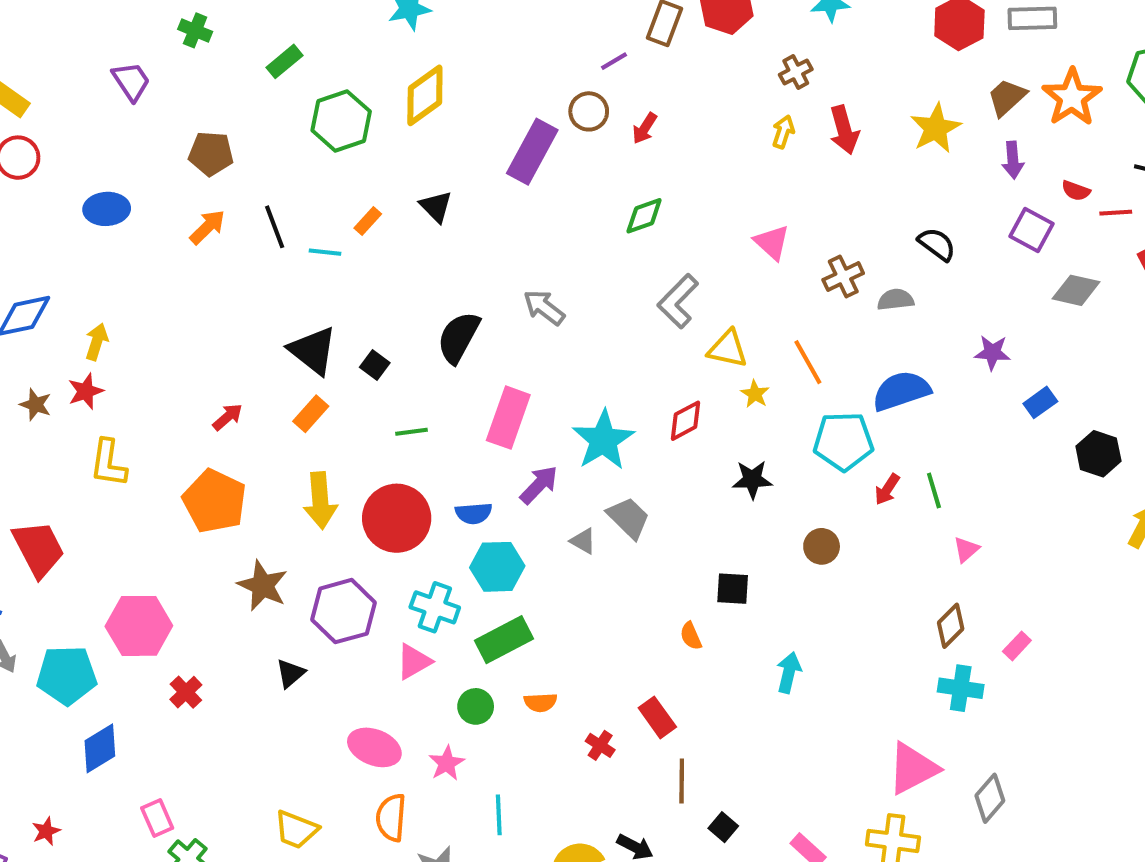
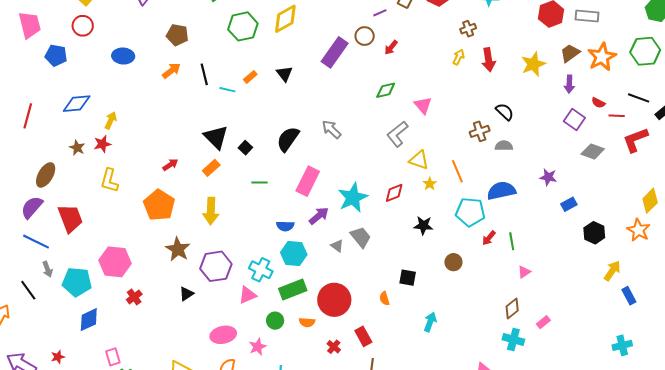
pink triangle: (772, 242) -> (423, 105), moved
black semicircle: (937, 244) -> (505, 112), moved
red circle: (397, 518) -> (334, 300), moved
pink ellipse: (374, 747) -> (223, 335), turned -40

